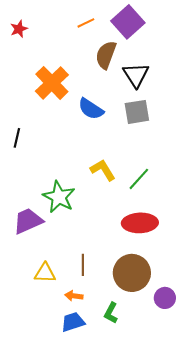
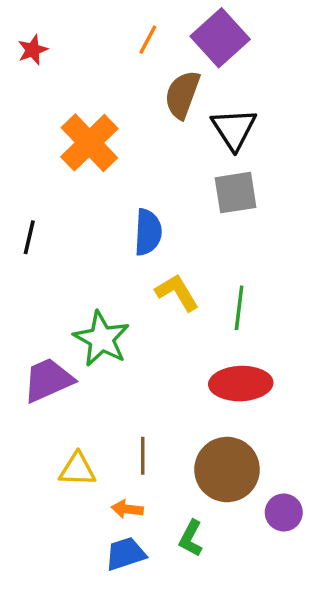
orange line: (86, 23) -> (148, 40), turned -36
blue semicircle: (91, 109) -> (148, 232), moved, turned -120
green line: (139, 179) -> (239, 308), turned -35

